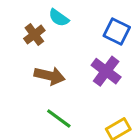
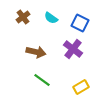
cyan semicircle: (59, 18) -> (51, 18), moved
brown cross: (34, 35) -> (23, 17), moved

